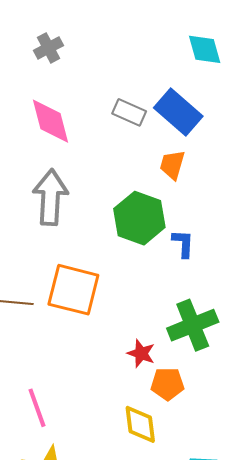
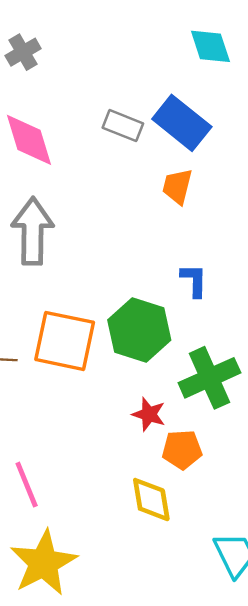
green hexagon: (139, 218) -> (139, 330), moved

